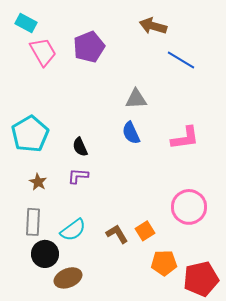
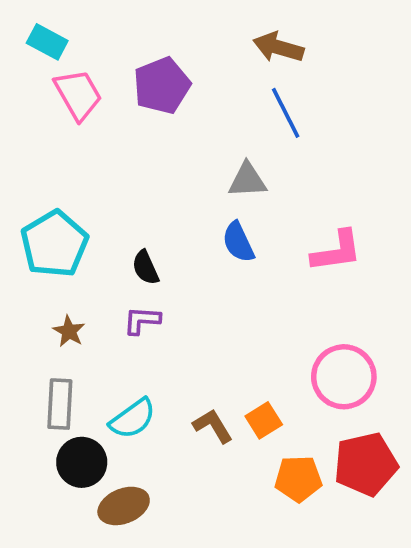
blue line: (181, 60) -> (286, 113), moved, turned 32
red pentagon: (201, 279) -> (366, 464), moved

